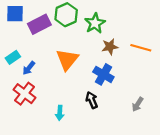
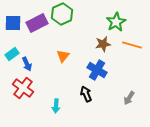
blue square: (15, 14) -> (13, 23), moved
green star: (95, 23) -> (116, 22), moved
orange triangle: (67, 60) -> (63, 56), size x0.6
blue arrow: (29, 68) -> (27, 64), turned -64

